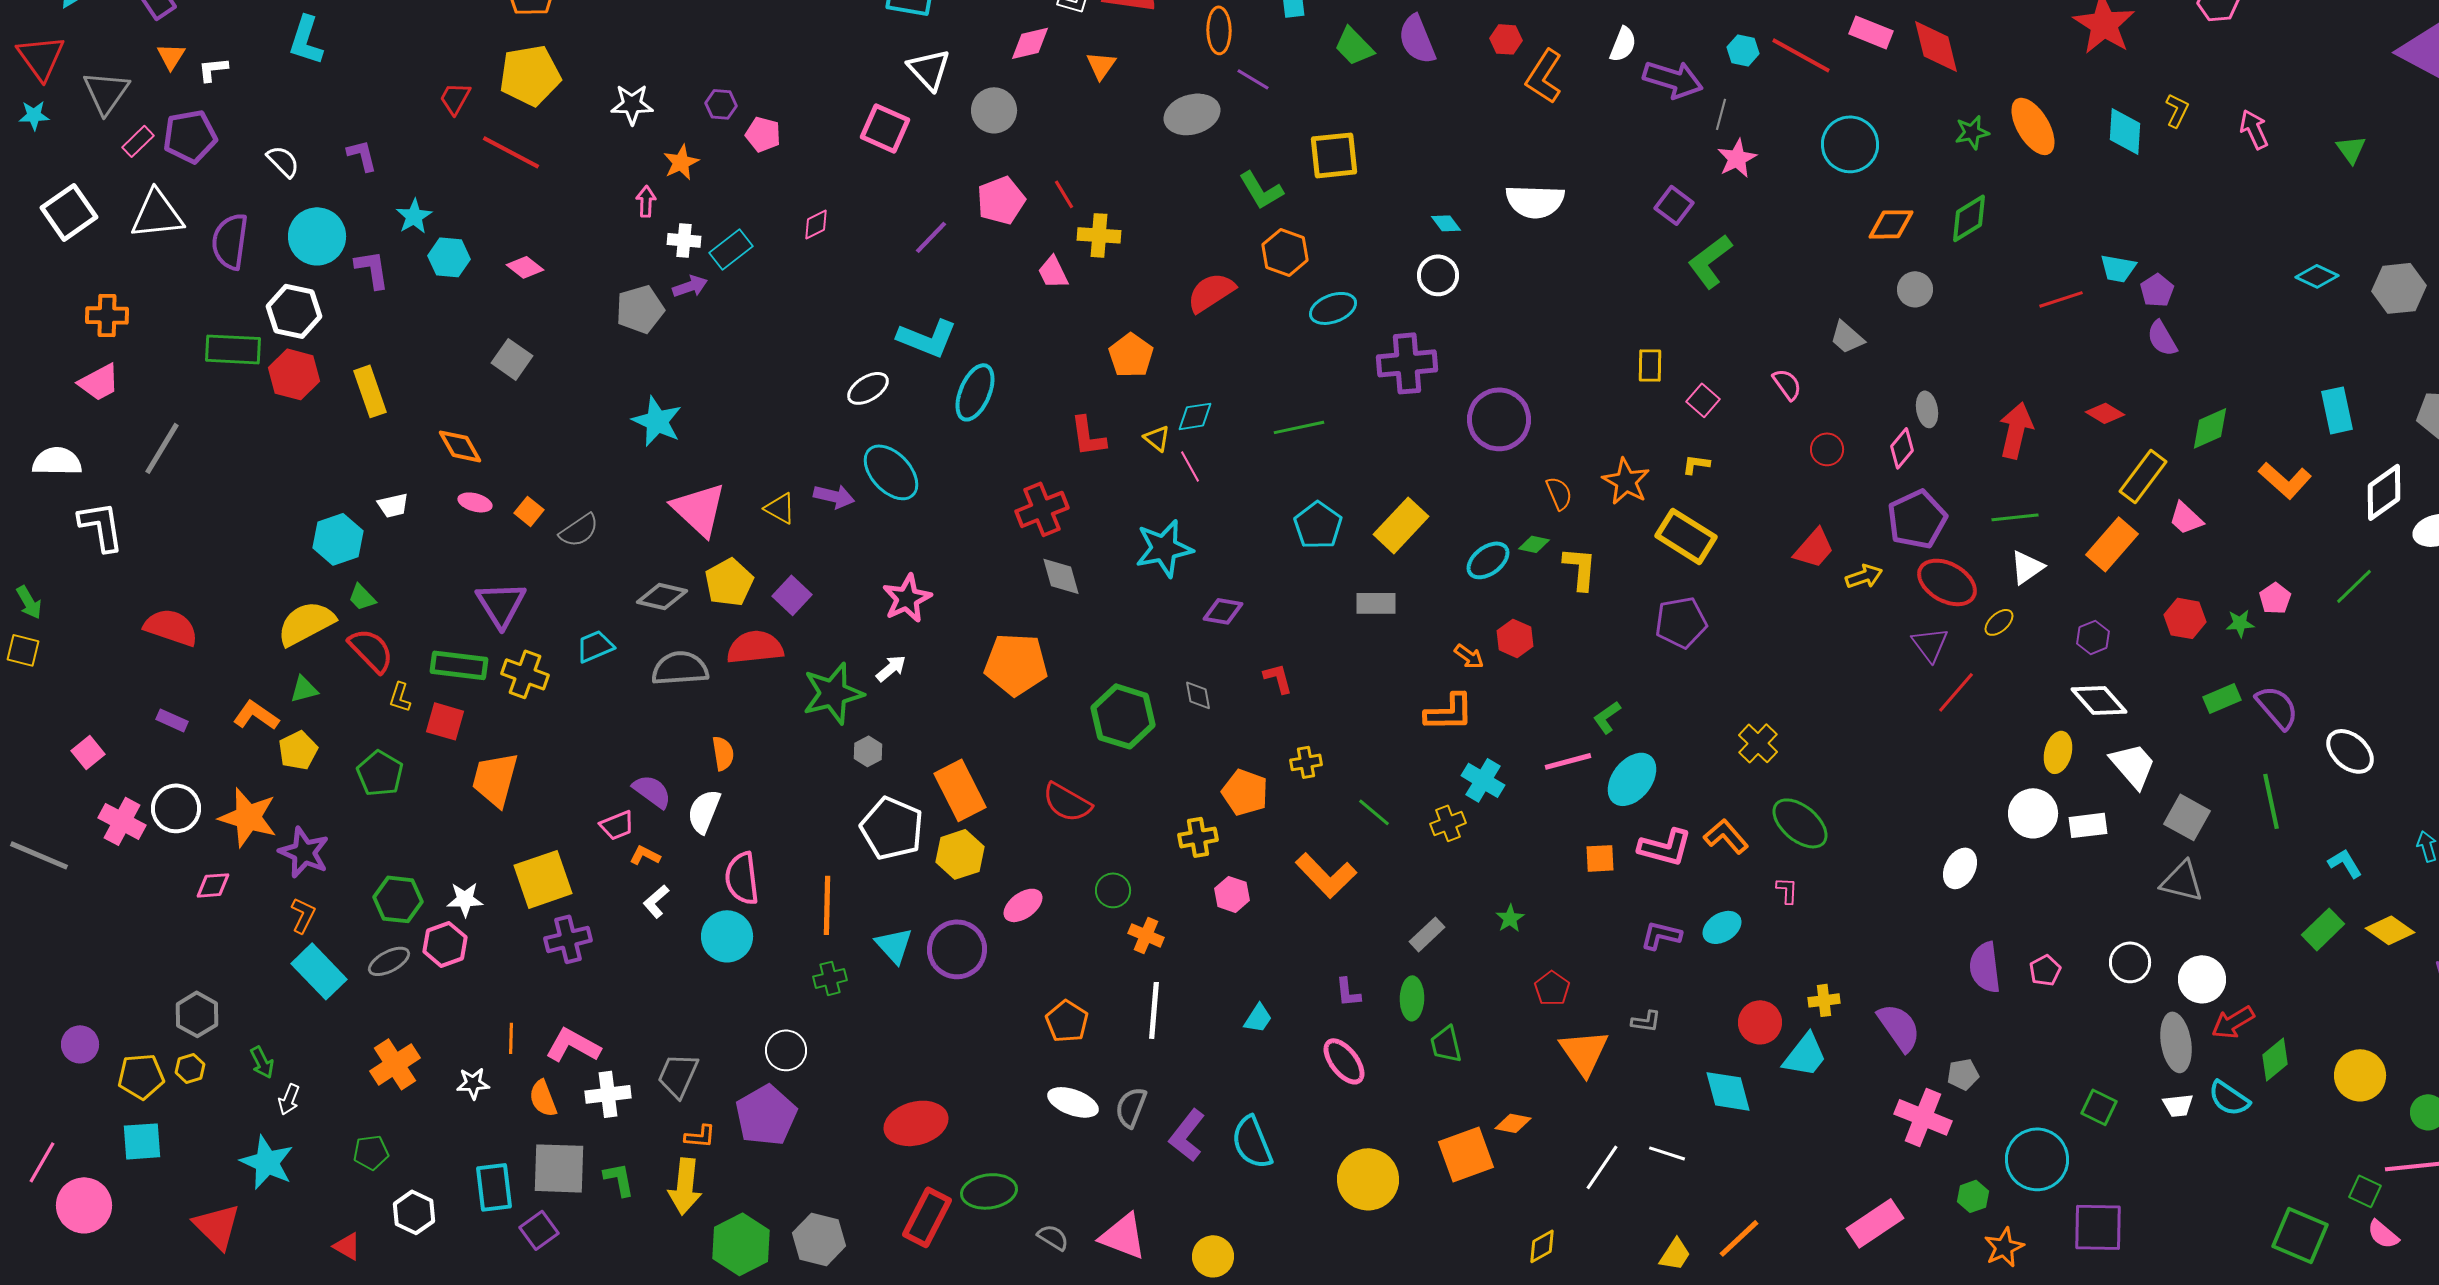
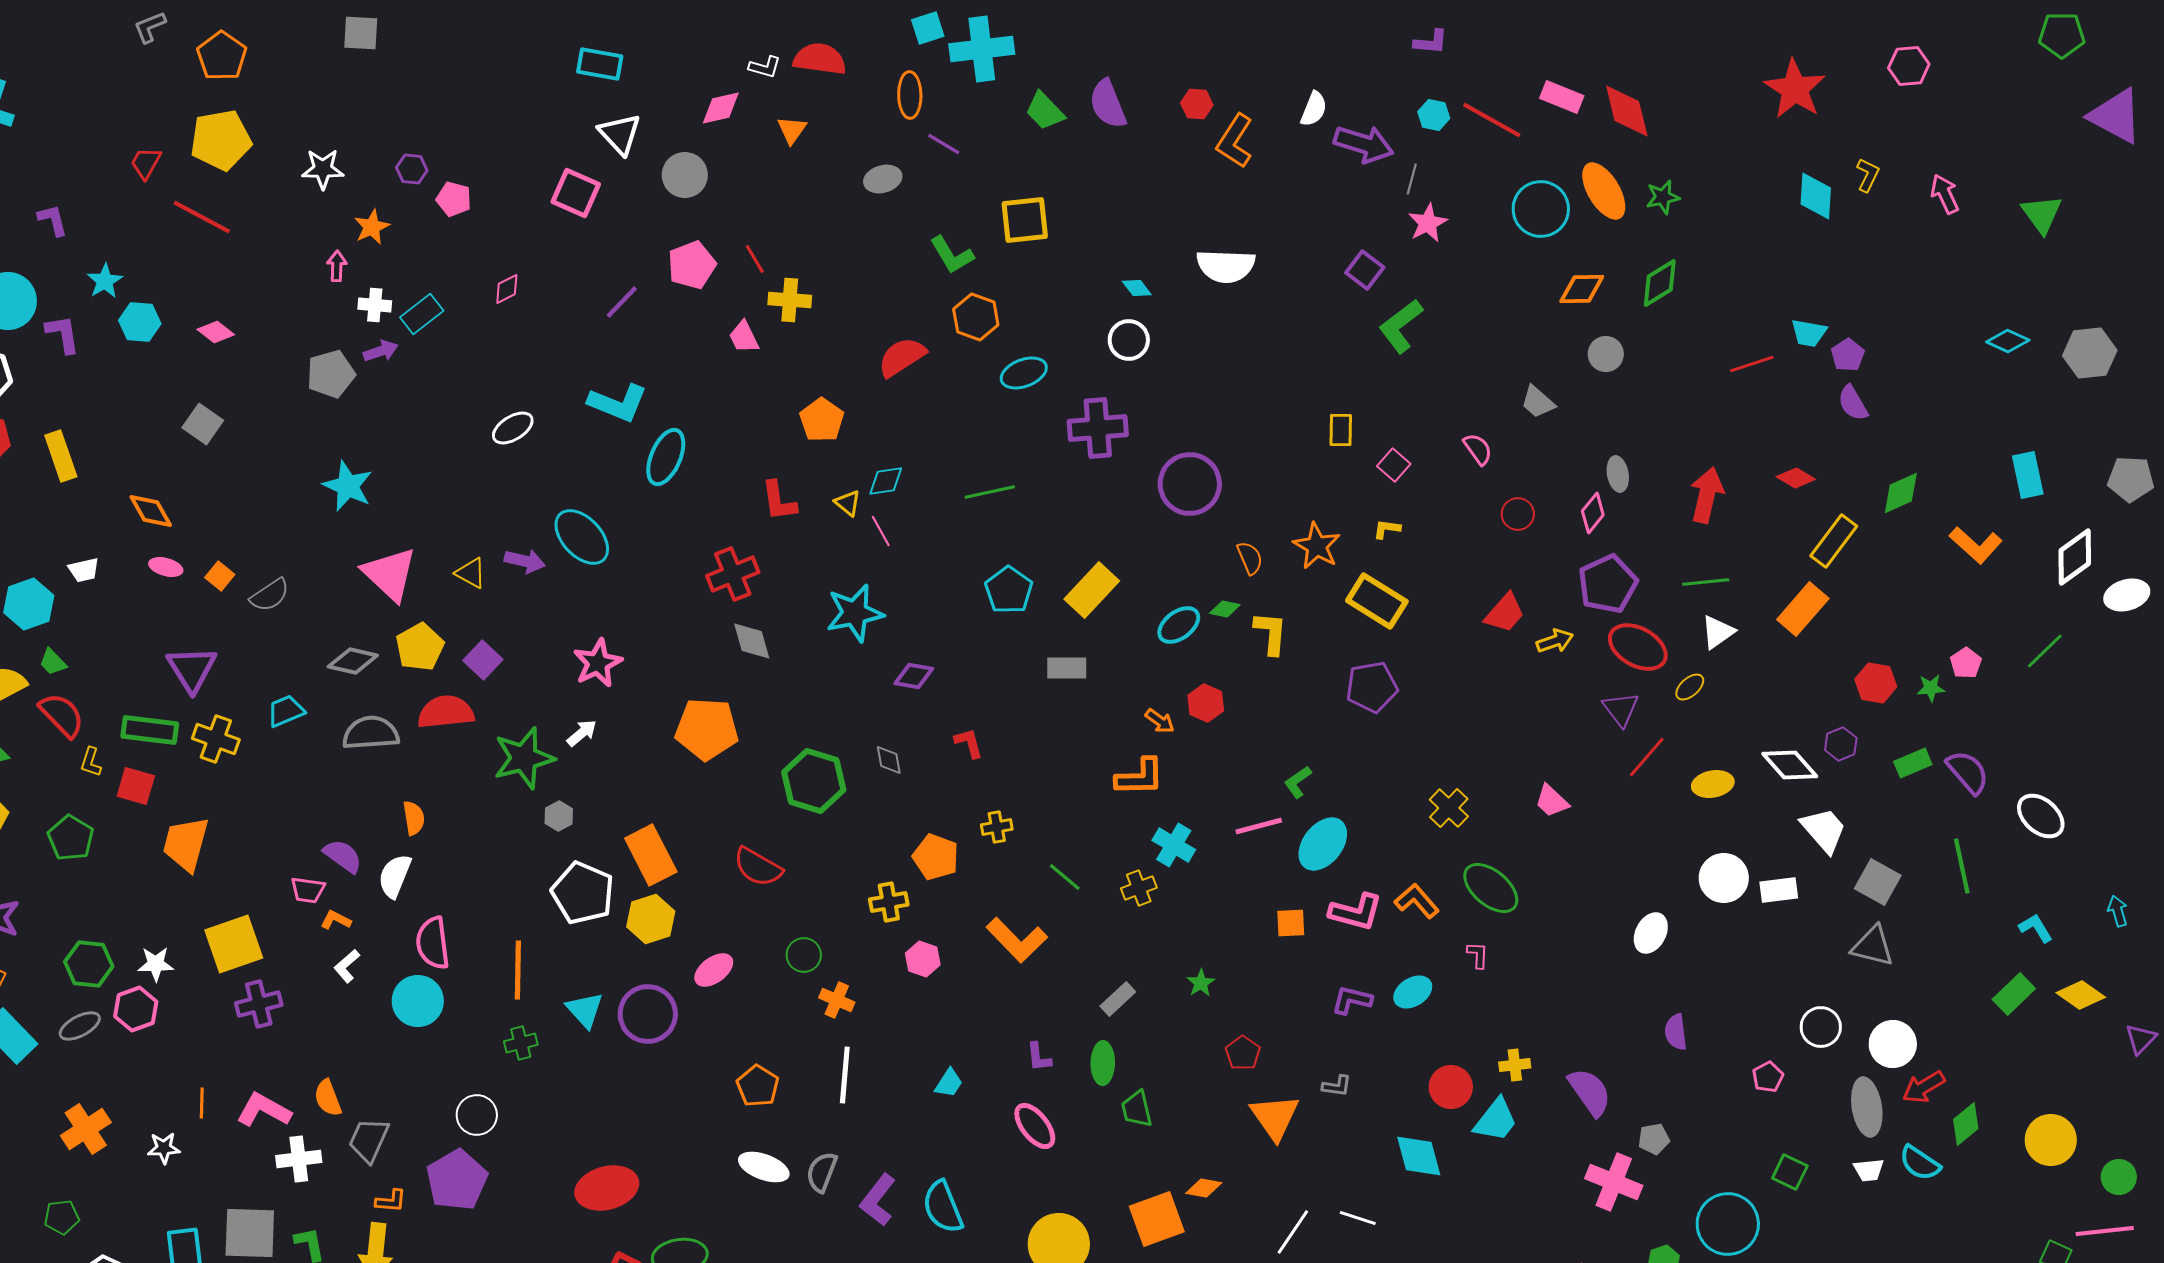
gray ellipse: (1192, 114) -> (883, 179), size x0.7
orange ellipse: (2033, 126) -> (1604, 191), moved
green triangle: (2351, 149) -> (2042, 214), size x1.4
white ellipse: (868, 388) -> (513, 428), moved
pink trapezoid: (2186, 518) -> (1552, 801), moved
purple hexagon: (2093, 637) -> (1841, 744), moved
yellow ellipse: (2058, 752) -> (1713, 784), moved, turned 66
pink trapezoid: (617, 825) -> (308, 890), turned 30
purple semicircle: (1985, 967) -> (1676, 1032), size x0.7
pink pentagon: (2045, 970) -> (1768, 1077), moved
orange semicircle: (543, 1098) -> (328, 1098), moved

